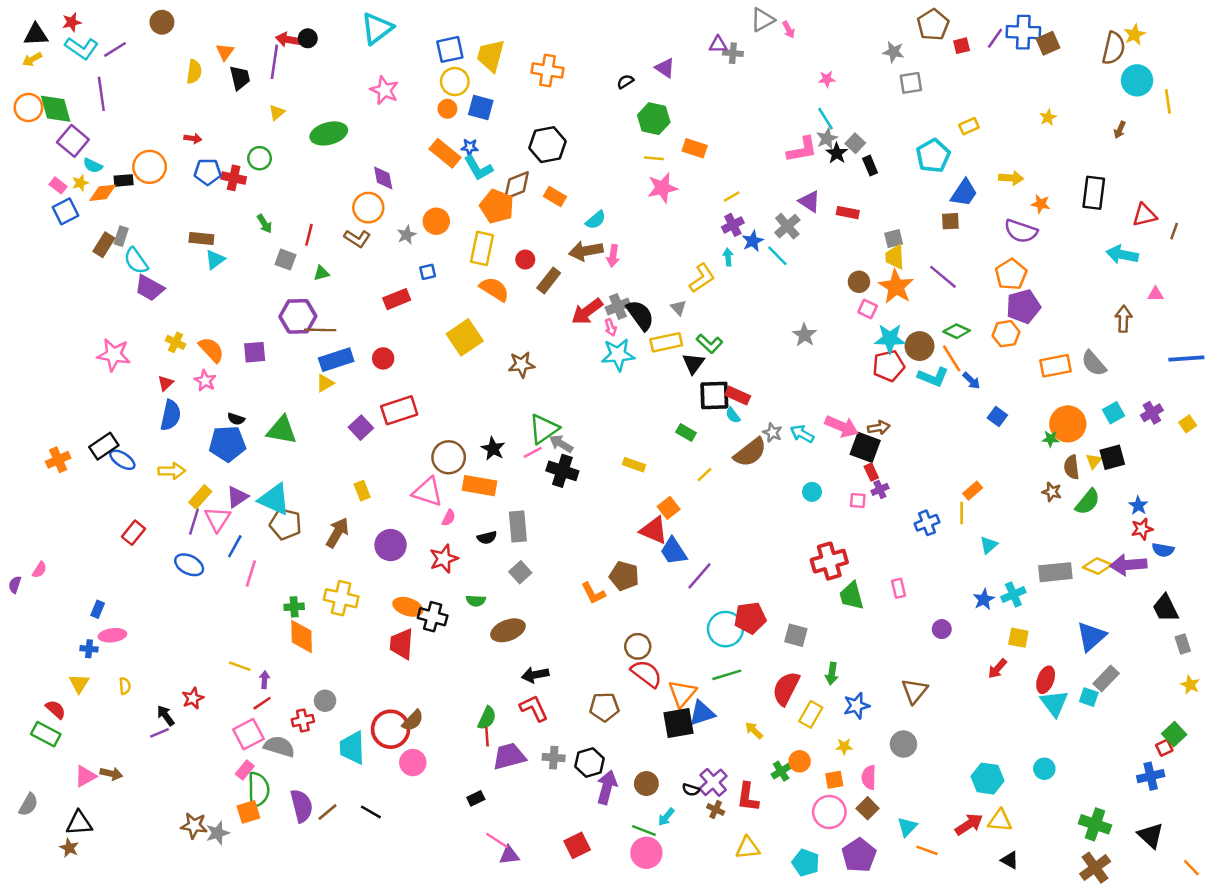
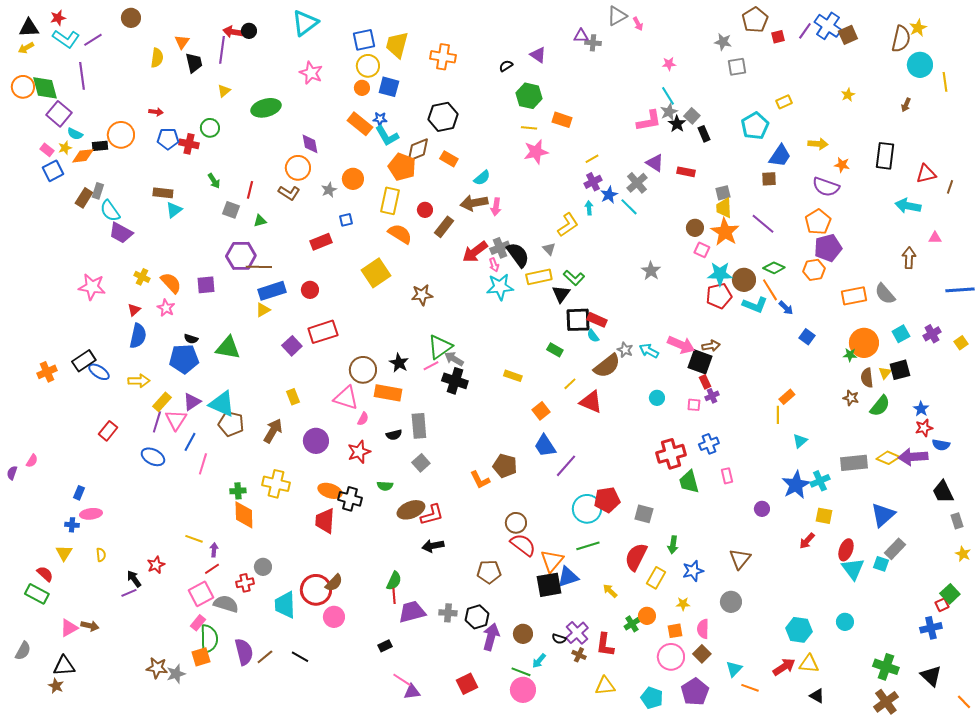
blue cross: (1023, 32) -> (828, 26), turned 32
blue cross: (927, 523) -> (709, 444), moved
red triangle: (654, 530) -> (591, 402), moved
blue star: (984, 599) -> (796, 485), size x1.6
red L-shape: (534, 708) -> (432, 515), moved, turned 100

